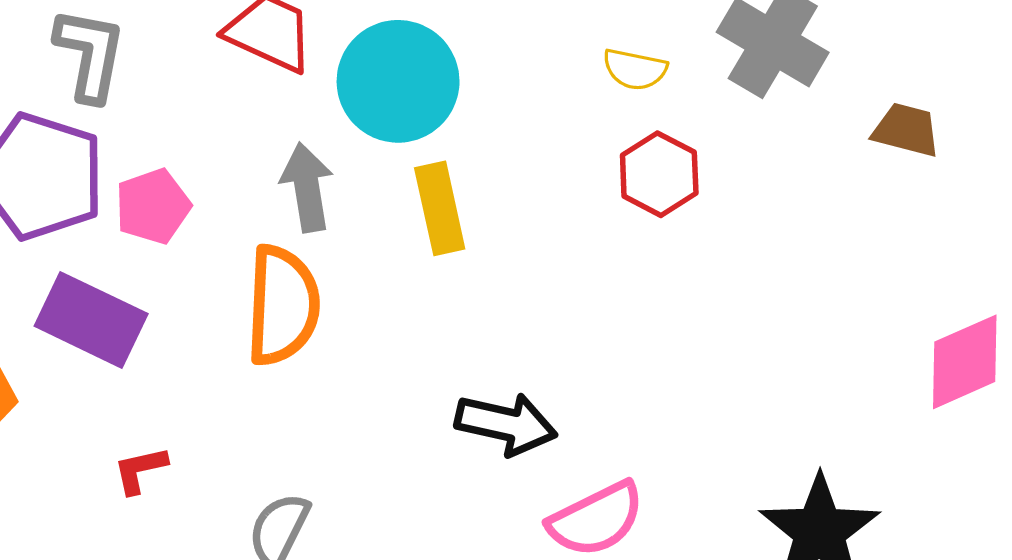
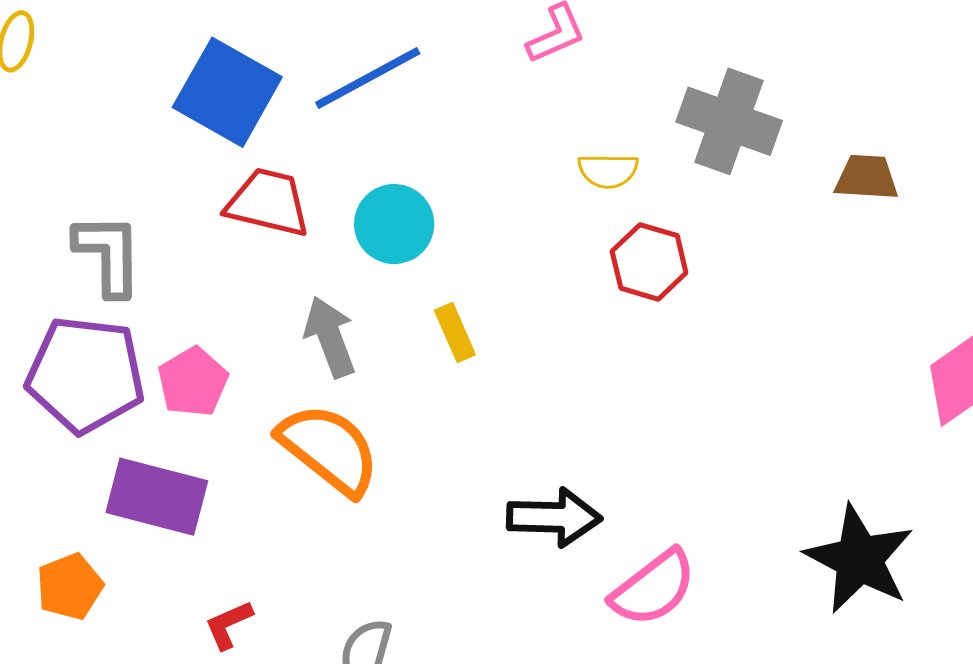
cyan circle: (398, 81) -> (394, 224), size x0.7
yellow rectangle: (440, 208) -> (455, 332), size x0.7
orange semicircle: (283, 305) -> (329, 449), turned -43

